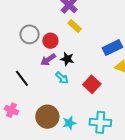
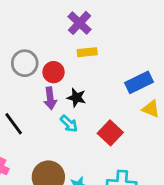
yellow rectangle: (75, 26) -> (87, 52), turned -48
purple arrow: (48, 60) -> (50, 98), turned -63

